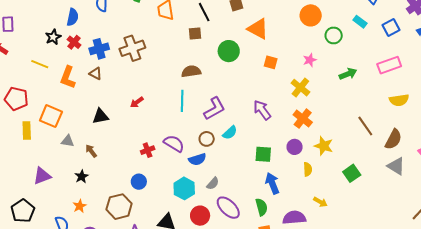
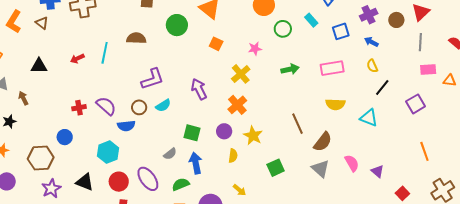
cyan line: (182, 101) -> (105, 53), moved
gray semicircle: (213, 183) -> (170, 154), moved
green semicircle: (261, 207) -> (181, 184), turned -108

